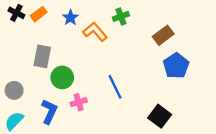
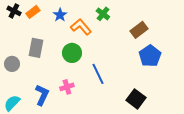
green cross: (121, 16) -> (103, 14), turned -32
green circle: (62, 77) -> (72, 53), moved
gray circle: (14, 90) -> (12, 64), moved

